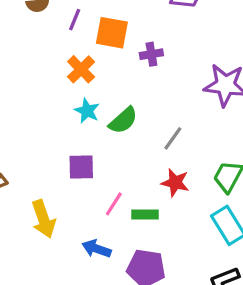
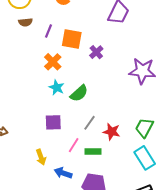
purple cross: (151, 54) -> (96, 52), turned -32
gray line: (173, 138) -> (89, 123), moved
yellow arrow: (43, 219) -> (41, 157), moved, size x0.7

